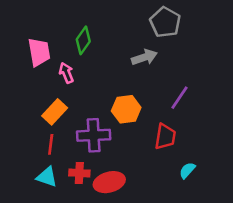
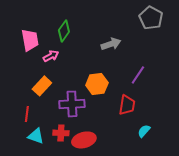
gray pentagon: (165, 22) -> (151, 18), moved
pink arrow: (66, 73) -> (51, 56), turned 84
red line: (51, 144) -> (27, 114), moved

